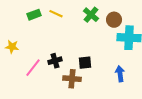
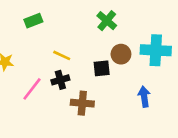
yellow line: (56, 14) -> (62, 55), moved
brown circle: (114, 20) -> (121, 54), moved
black square: (85, 63) -> (102, 68), moved

